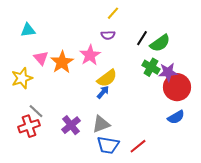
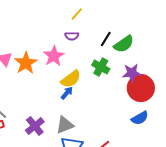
green cross: (151, 67) -> (101, 67), moved

